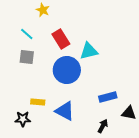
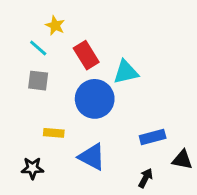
yellow star: (43, 10) -> (55, 25), moved
yellow rectangle: (38, 102) -> (54, 133), moved

